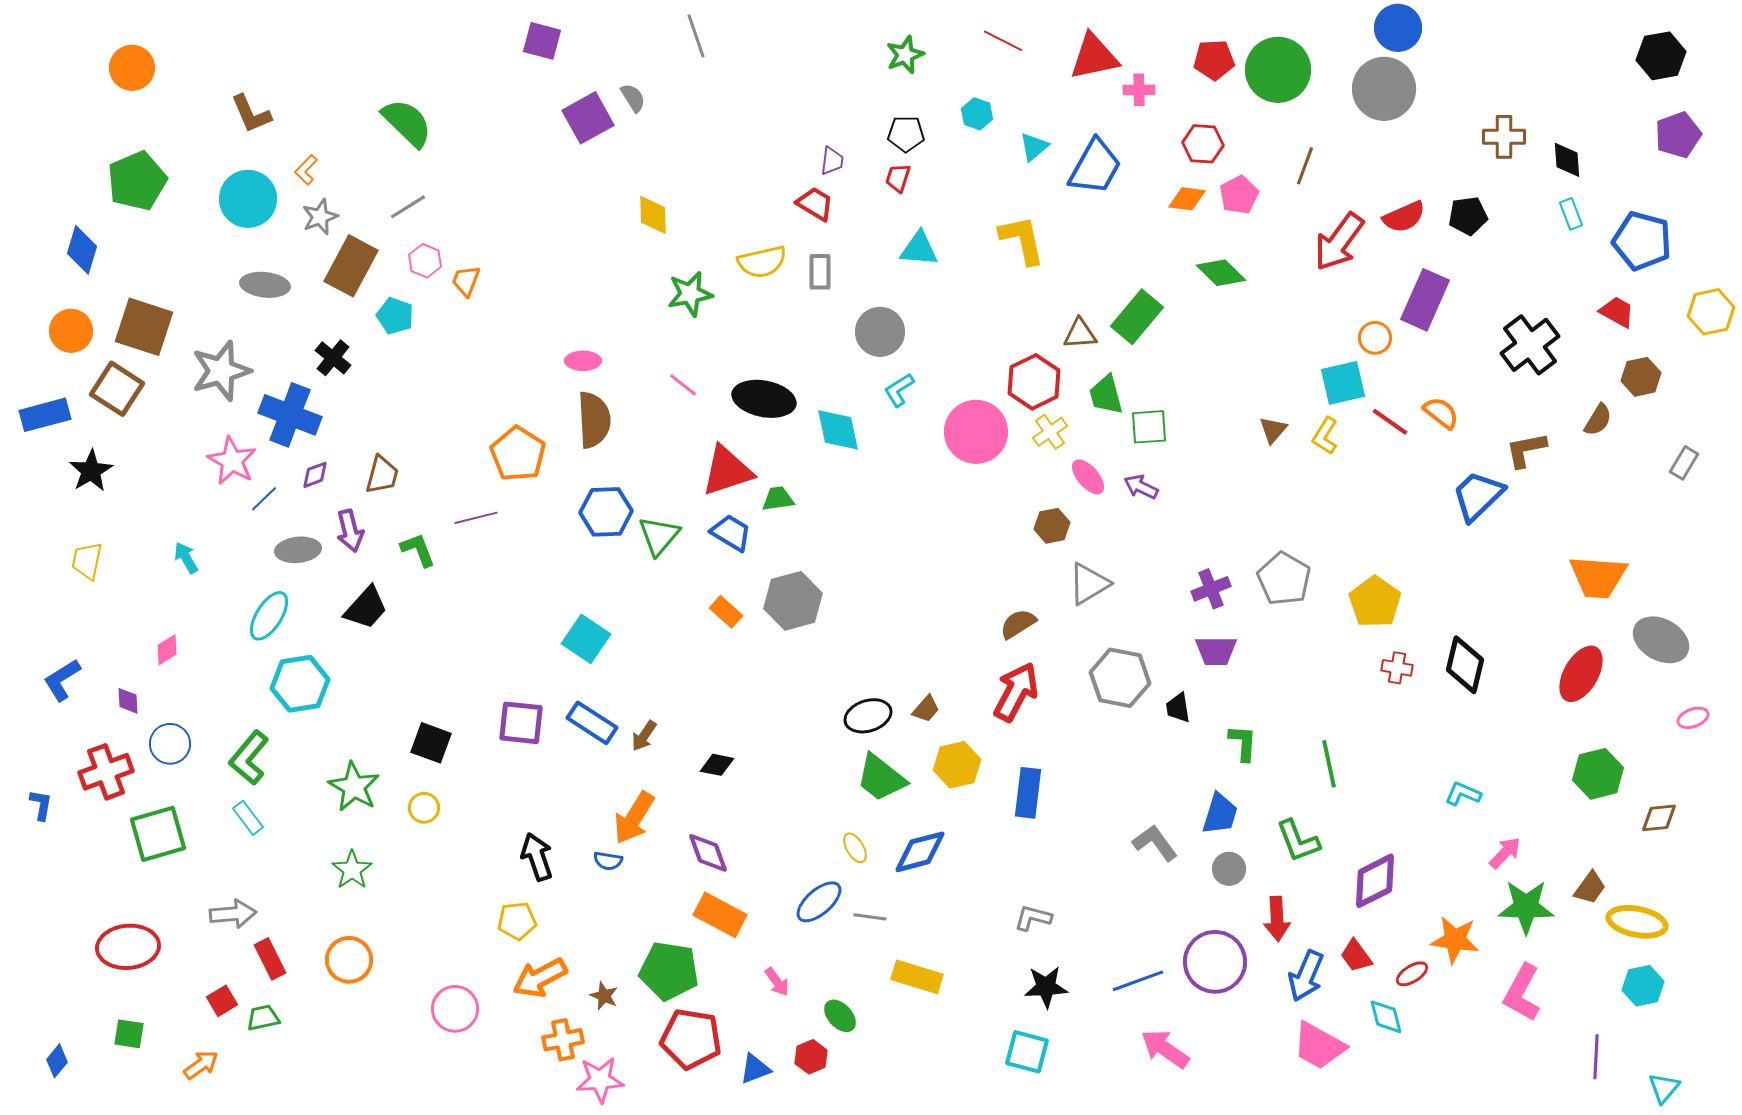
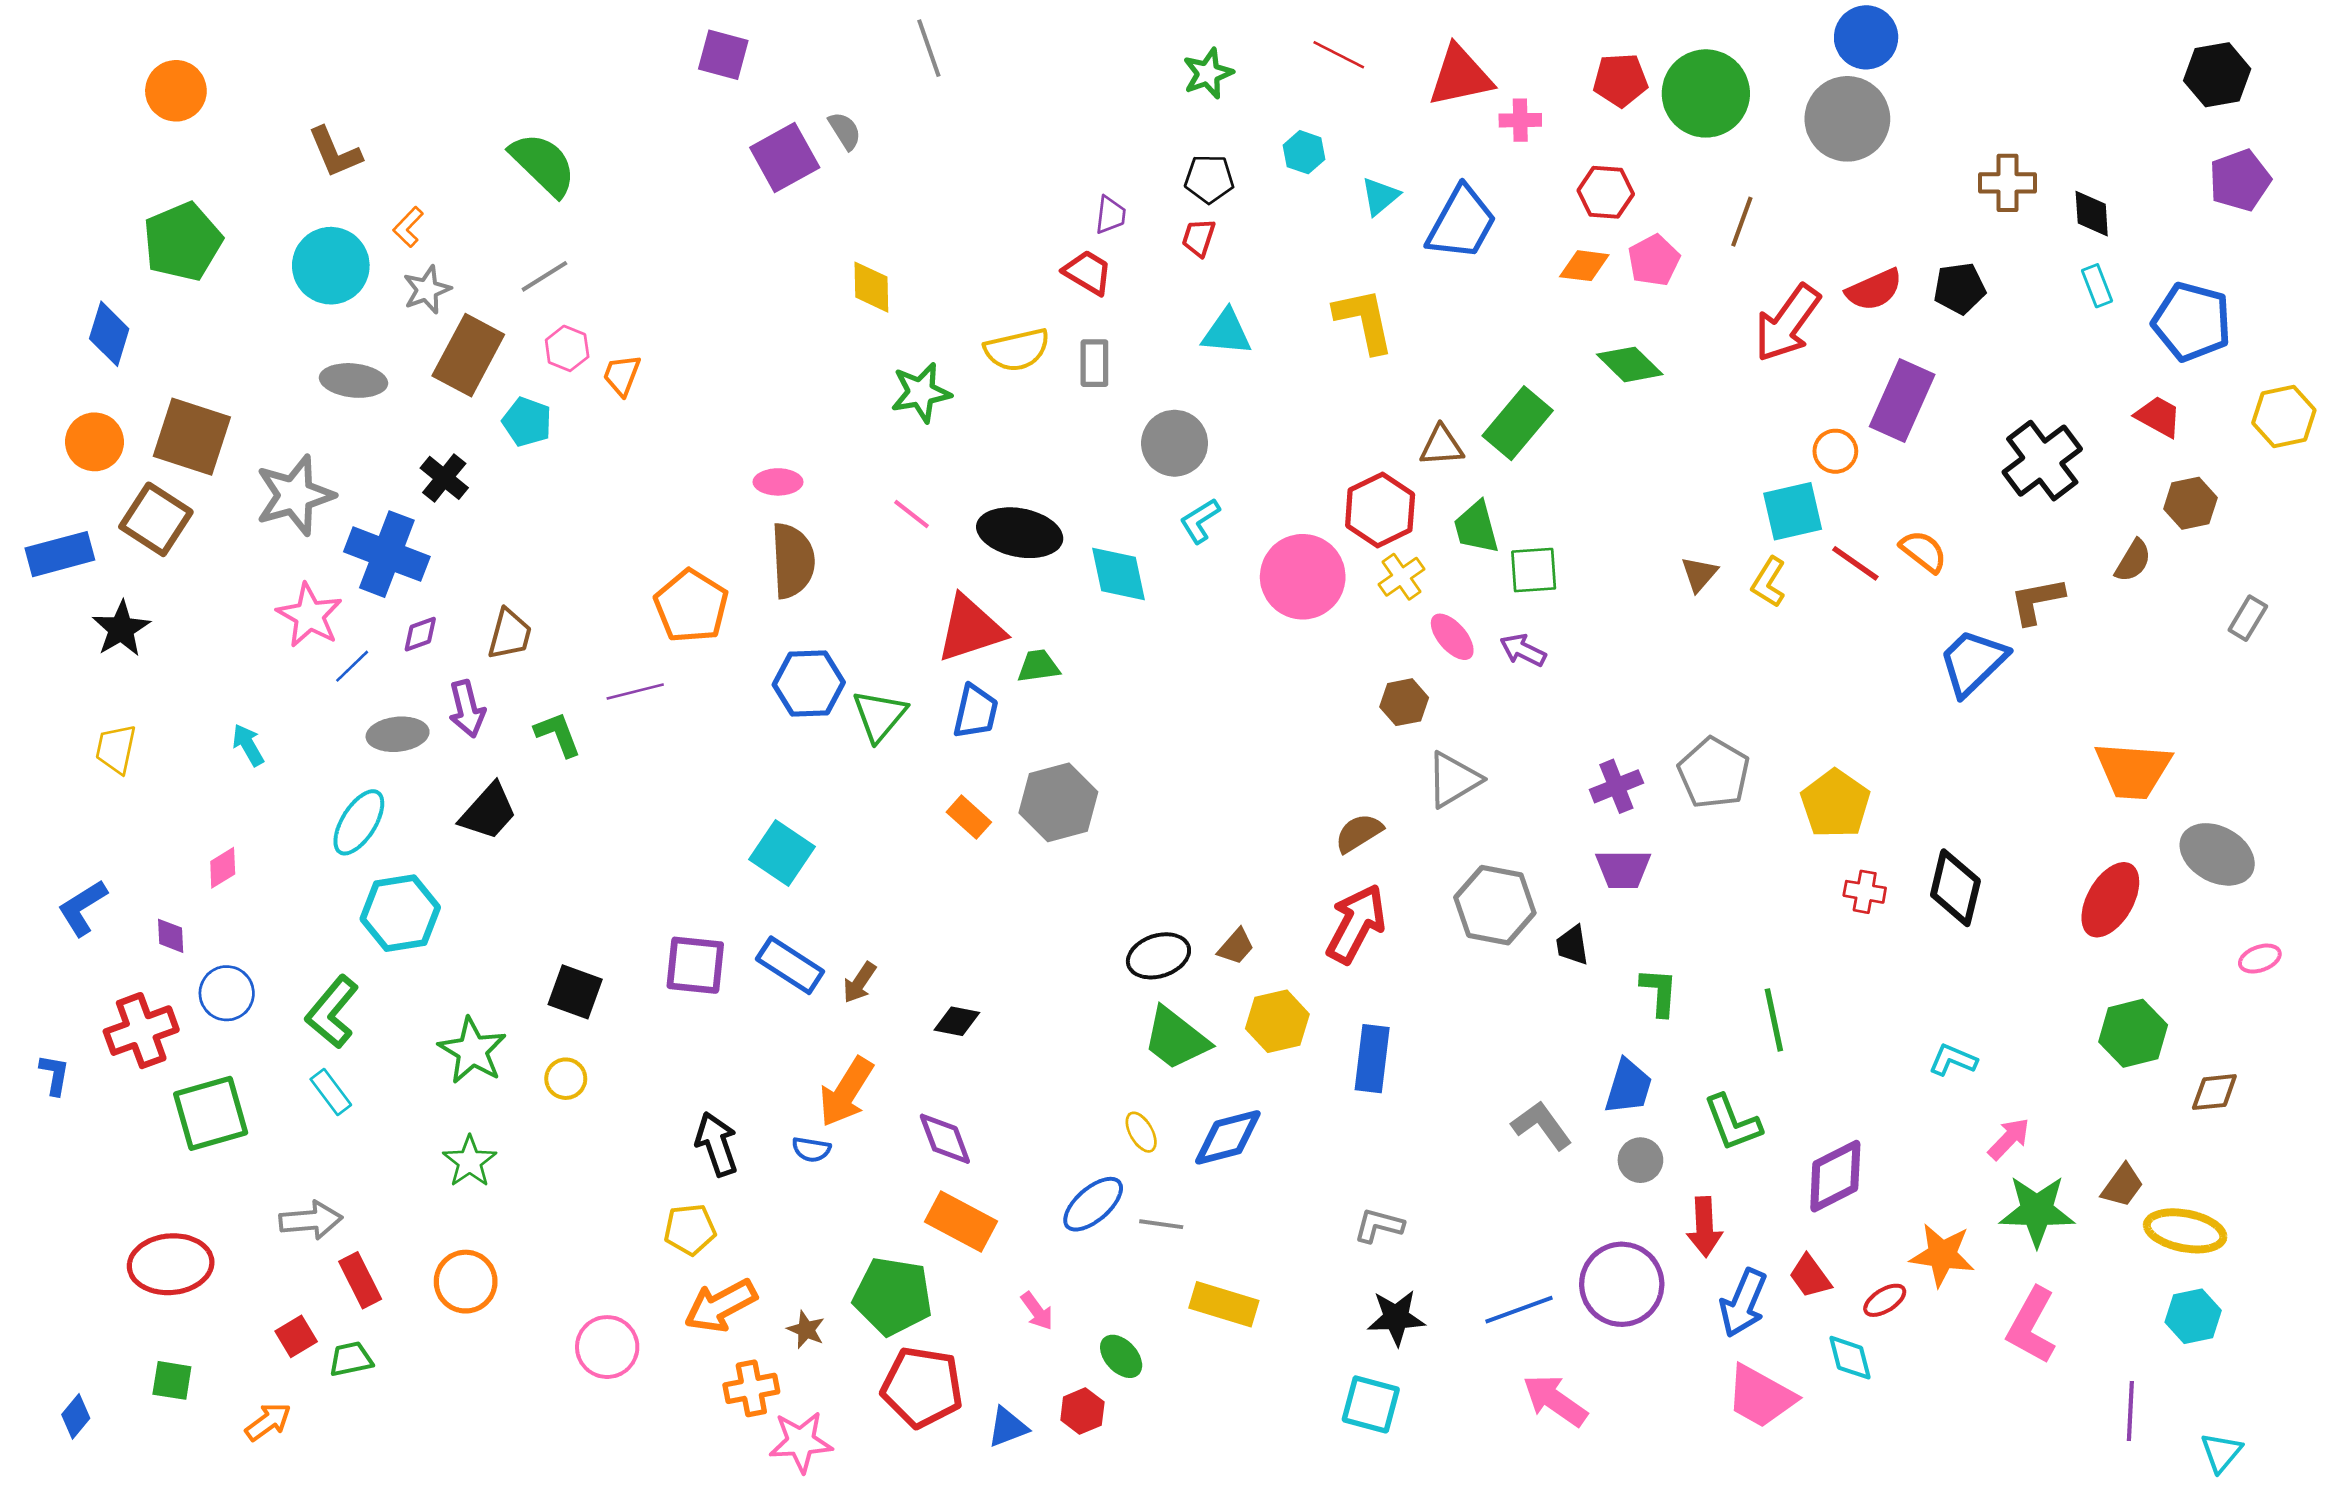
blue trapezoid: (731, 533) -> (976, 712), turned 72

